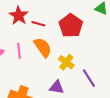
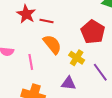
red pentagon: (71, 26) -> (93, 32), moved
pink line: (19, 51) -> (31, 62), moved

